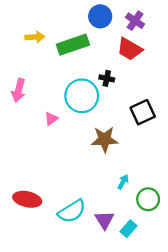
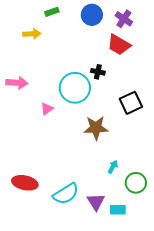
green rectangle: (73, 45) -> (52, 12), moved, size x0.5
pink arrow: (19, 90) -> (17, 83), turned -100
cyan rectangle: (129, 229) -> (118, 210), turned 49

